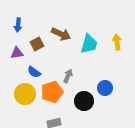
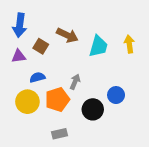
blue arrow: (18, 25) -> (20, 25), size x1.5
brown square: (37, 44) -> (41, 46), turned -32
blue semicircle: (34, 72) -> (37, 77), turned 128

